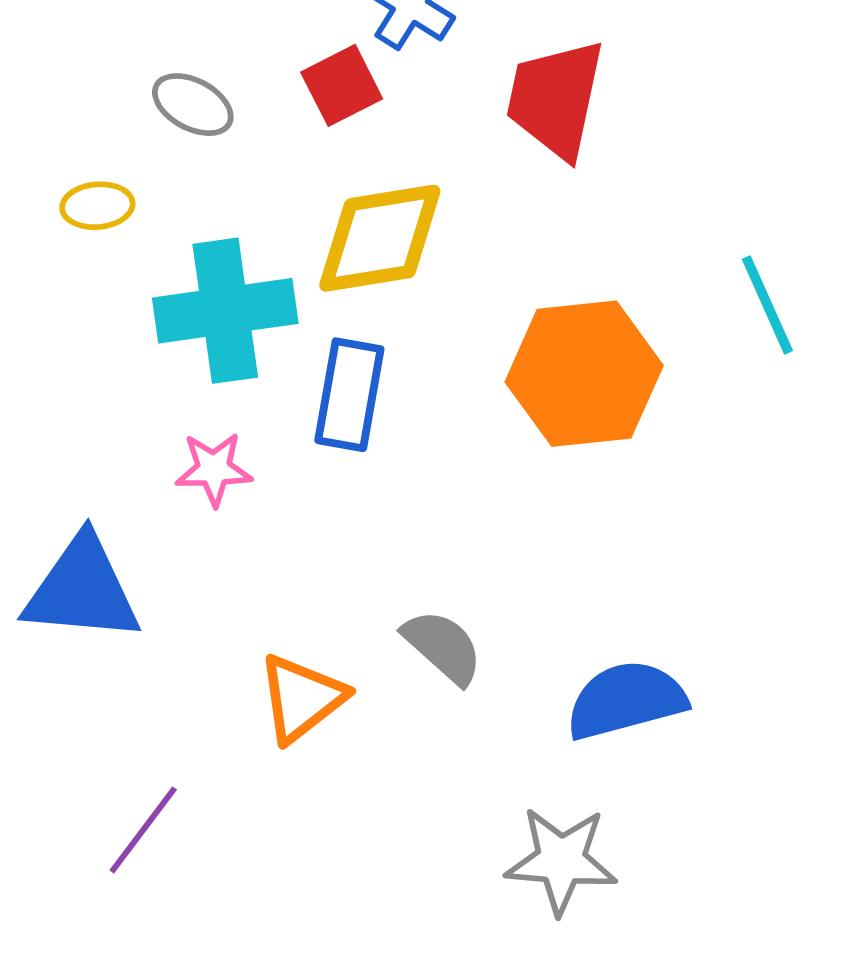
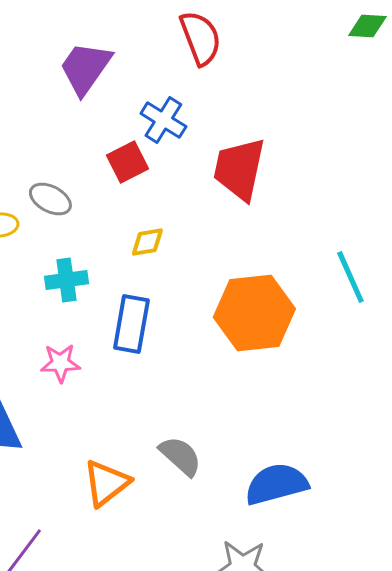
gray ellipse: (193, 105) -> (50, 199), moved
yellow diamond: (380, 238) -> (147, 242), size x0.5
cyan cross: (225, 311) -> (66, 280), size x0.6

